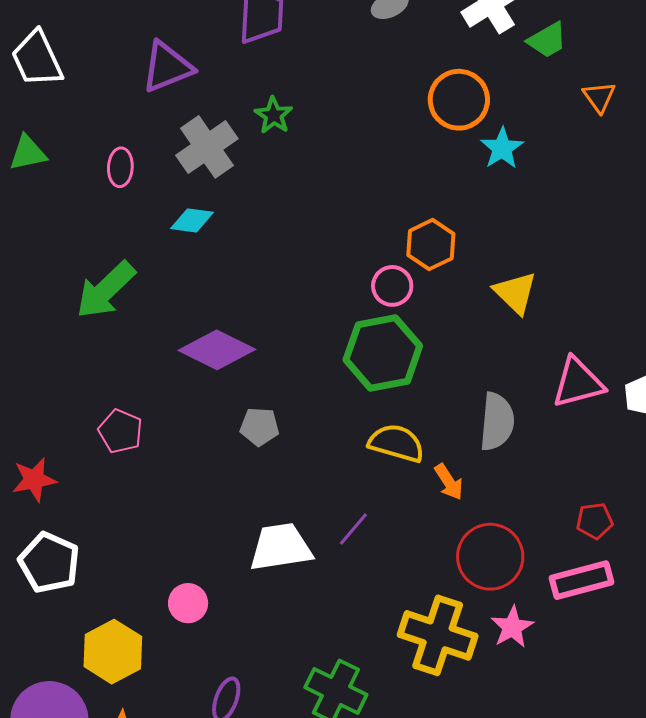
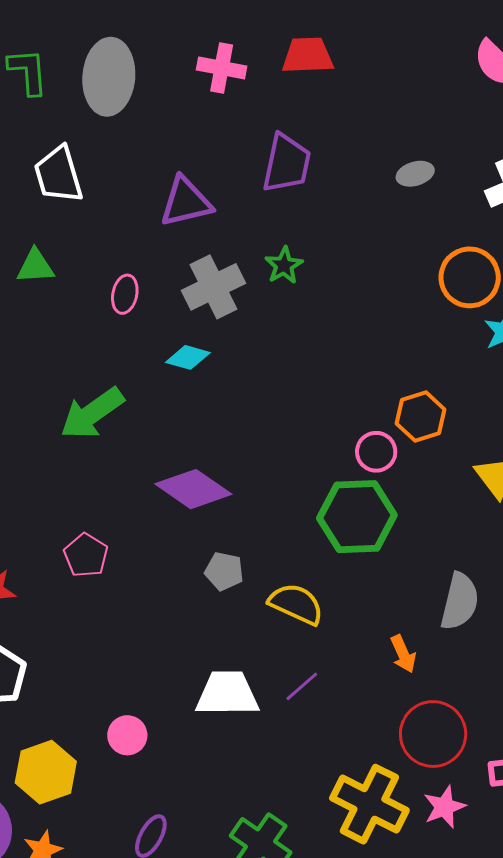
yellow semicircle: (396, 443) -> (296, 604), moved

